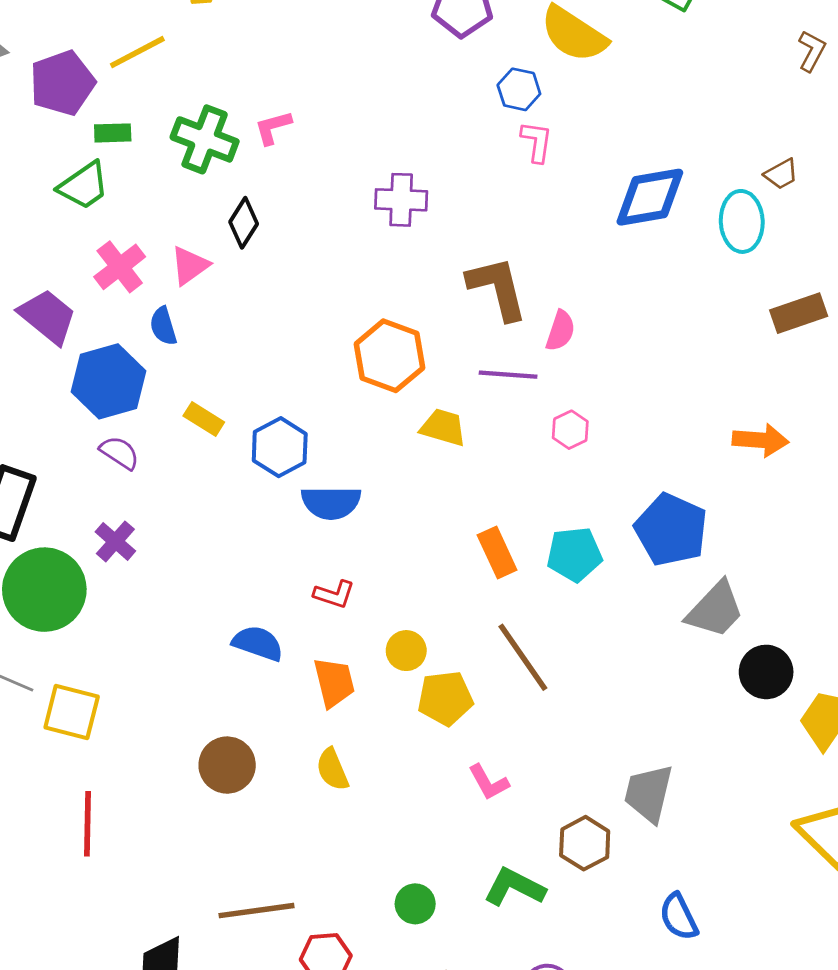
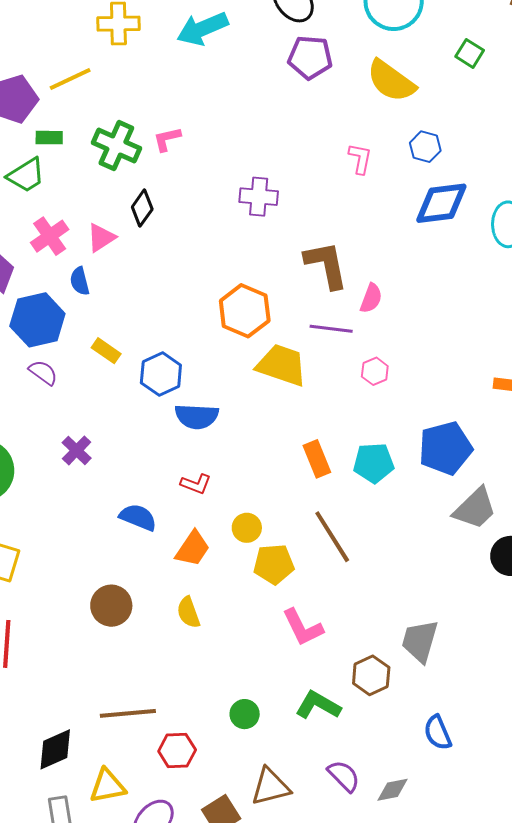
blue hexagon: (519, 89) -> (425, 147), moved
yellow trapezoid: (443, 427) -> (282, 365), size x1.5
blue pentagon: (671, 530) -> (445, 448), turned 30
purple cross: (115, 541) -> (77, 450), moved
orange trapezoid: (334, 682) -> (193, 549), turned 45
pink L-shape: (489, 782) -> (303, 627), size x1.4

